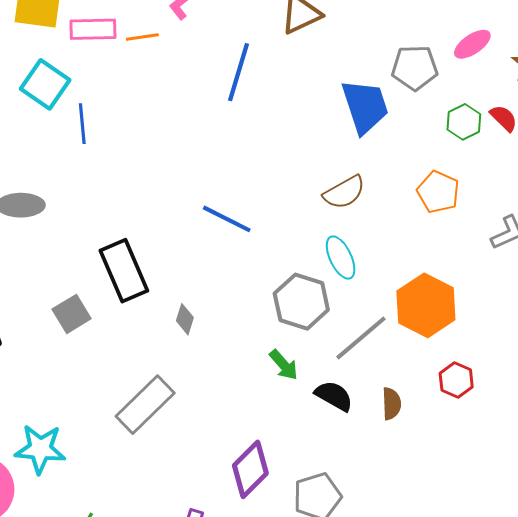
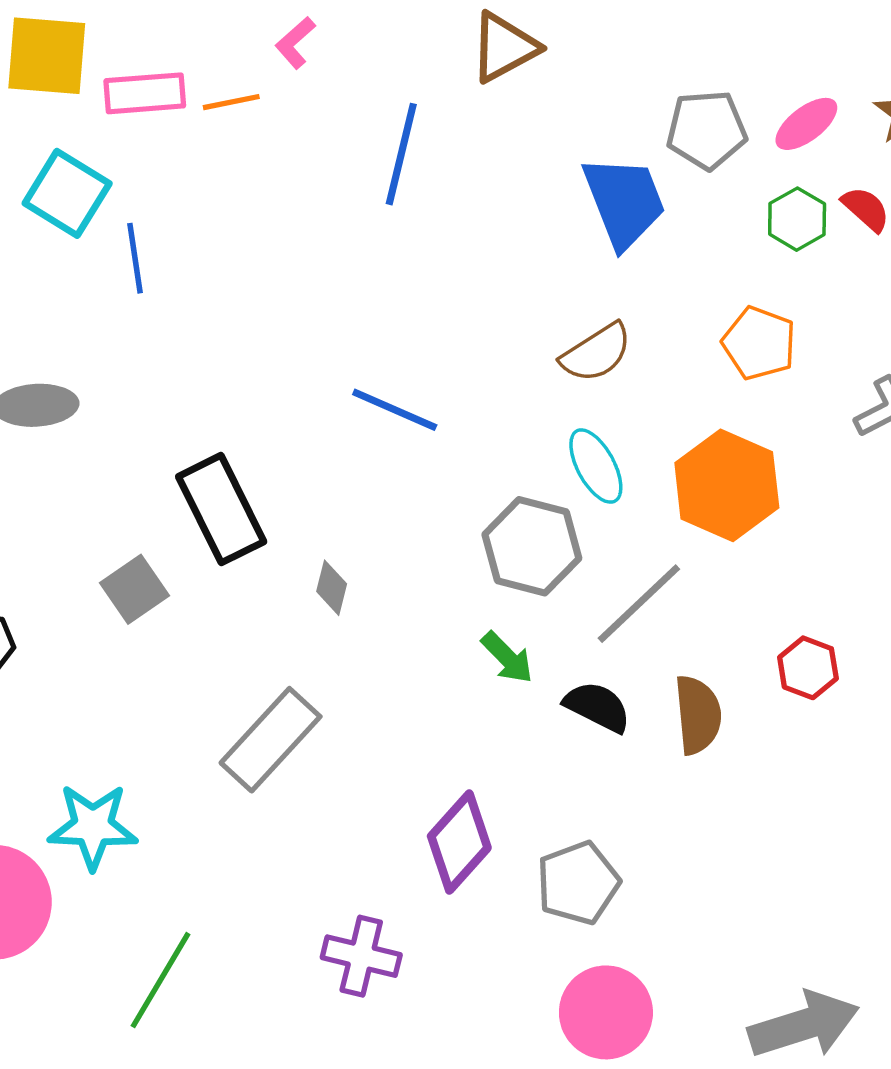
pink ellipse: (472, 44) -> (806, 124), moved
orange hexagon: (426, 305) -> (727, 485), moved
brown semicircle: (391, 404) -> (698, 715), size x1.4

